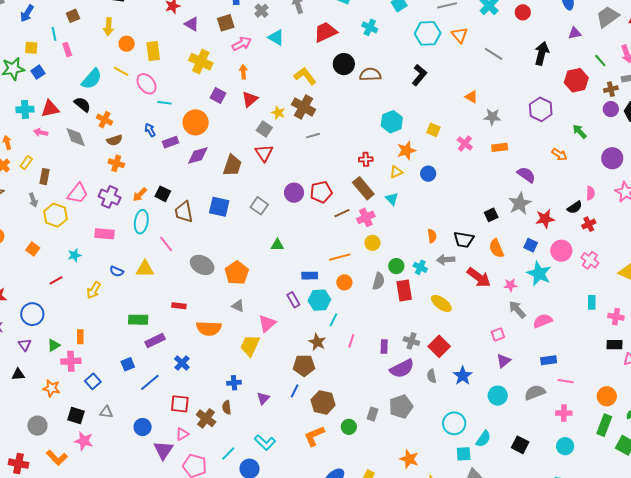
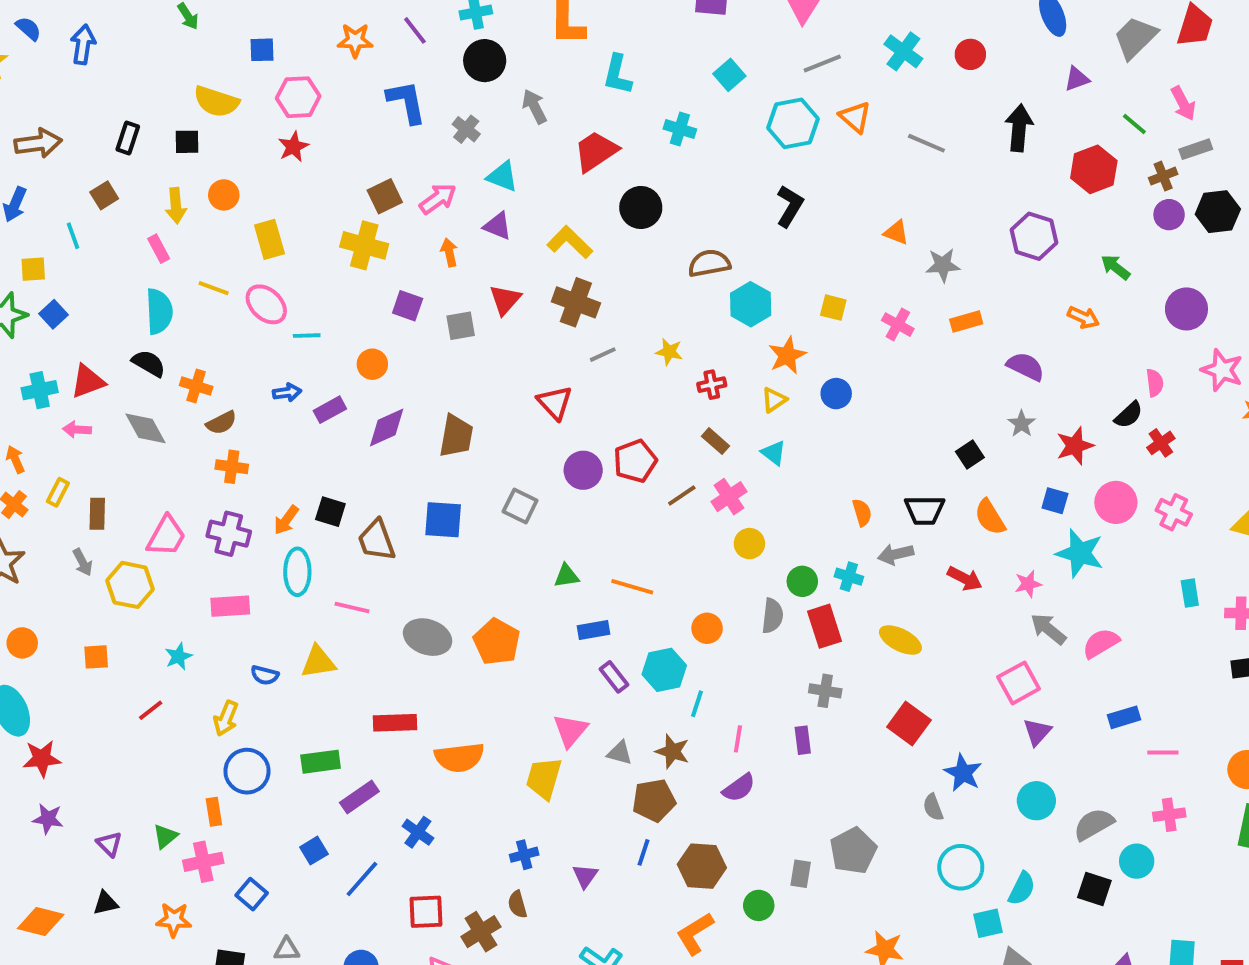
brown square: (226, 23) -> (385, 196), moved
purple triangle: (192, 24) -> (498, 226), moved
orange circle: (127, 44) -> (224, 195), moved
pink rectangle: (67, 50) -> (159, 249), moved
brown semicircle: (370, 74) -> (709, 263), moved
cyan semicircle: (92, 79) -> (159, 311), turned -35
red triangle: (250, 99) -> (505, 300), moved
yellow star: (278, 113) -> (669, 352), moved
orange circle: (196, 122) -> (372, 364), size x0.6
gray square: (264, 129) -> (461, 326), moved, turned -35
blue arrow: (150, 130) -> (287, 392), turned 120
red triangle: (264, 153) -> (555, 403), moved
brown rectangle: (363, 188) -> (716, 441), size x0.6
gray star: (520, 203) -> (1022, 424), size x0.6
pink line: (166, 244) -> (352, 607), turned -30
orange square: (33, 249) -> (96, 657), turned -32
orange line: (340, 257) -> (632, 587), moved, turned 40
blue rectangle: (310, 276) -> (593, 630), moved
red arrow: (479, 277) -> (965, 579), size x0.7
red rectangle: (179, 306) -> (395, 723), size x1.5
gray triangle: (238, 306) -> (620, 753), moved
blue circle: (32, 314) -> (247, 771), moved
pink square: (498, 334) -> (1019, 683), size x1.5
gray cross: (411, 341) -> (825, 691), moved
purple semicircle: (402, 369) -> (739, 788), moved, size x0.7
gray semicircle: (432, 376) -> (933, 807), moved
gray semicircle: (535, 393) -> (1094, 824), moved
brown cross: (206, 418) -> (481, 932), turned 30
cyan circle: (565, 446) -> (1137, 861), moved

